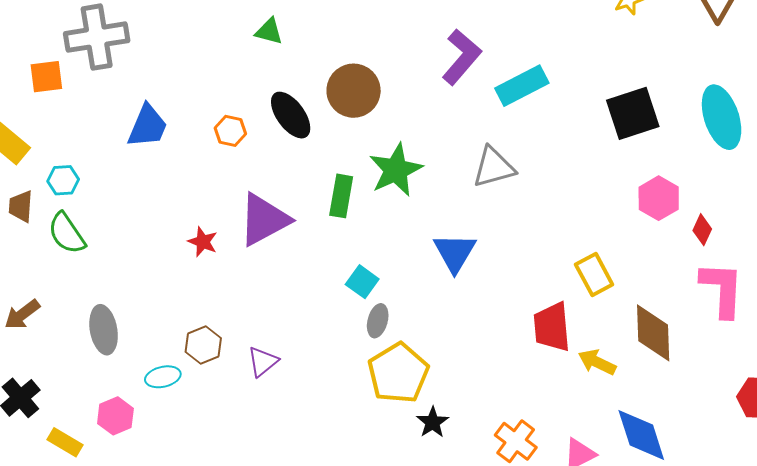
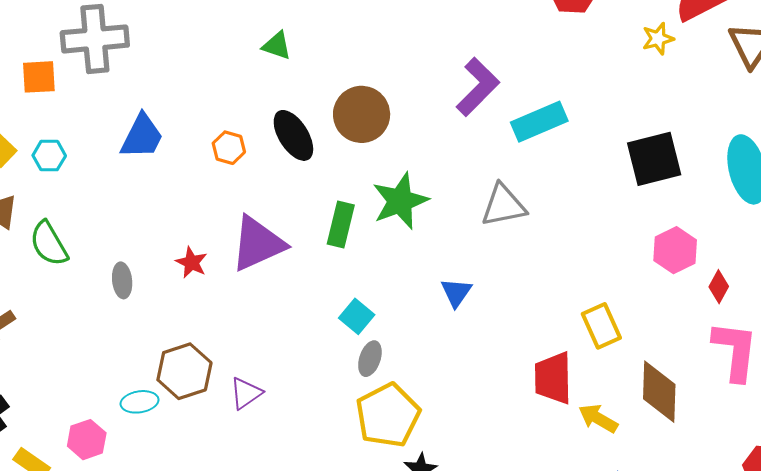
cyan hexagon: (63, 180) -> (49, 156), moved
blue triangle: (455, 253) -> (456, 292), size x0.7
gray ellipse: (104, 330) -> (122, 280), moved, size x0.7
brown hexagon: (203, 345) -> (184, 371), size x1.4

